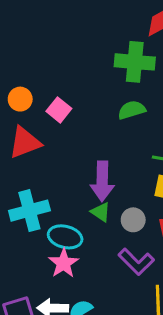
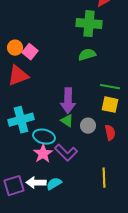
pink square: (59, 110) -> (30, 52), moved
purple L-shape: (136, 262) -> (66, 153), moved

